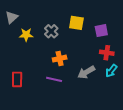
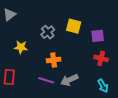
yellow star: (26, 35) -> (21, 47), moved
cyan arrow: (111, 71) -> (103, 86), moved, turned -72
gray arrow: (86, 72) -> (69, 80), moved

